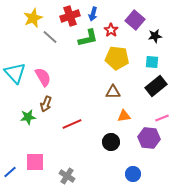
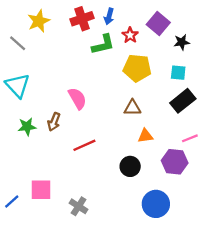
gray line: (50, 37) -> (18, 43), moved
pink semicircle: (43, 77) -> (77, 98), moved
green star: (28, 117) -> (27, 127), moved
blue circle: (133, 174) -> (156, 204), size x1.5

